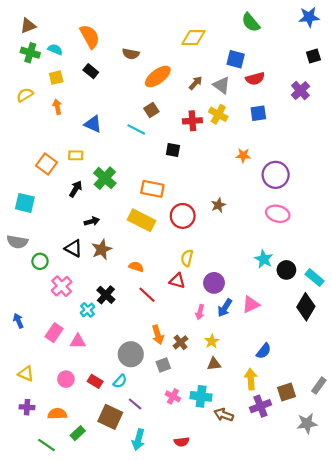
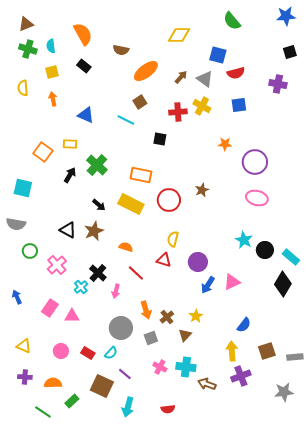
cyan semicircle: (55, 49) -> (51, 46), turned -120
purple cross: (300, 91) -> (278, 84), turned -36
yellow semicircle: (25, 95) -> (23, 88), turned -63
black arrow: (92, 221) -> (99, 205), moved, turned 56
green circle: (40, 261) -> (30, 251), moved
pink arrow: (200, 312) -> (116, 291), moved
brown triangle: (214, 364) -> (185, 335), moved, turned -40
gray rectangle: (319, 386) -> (295, 357), turned 49
brown square: (286, 392) -> (267, 351), moved

